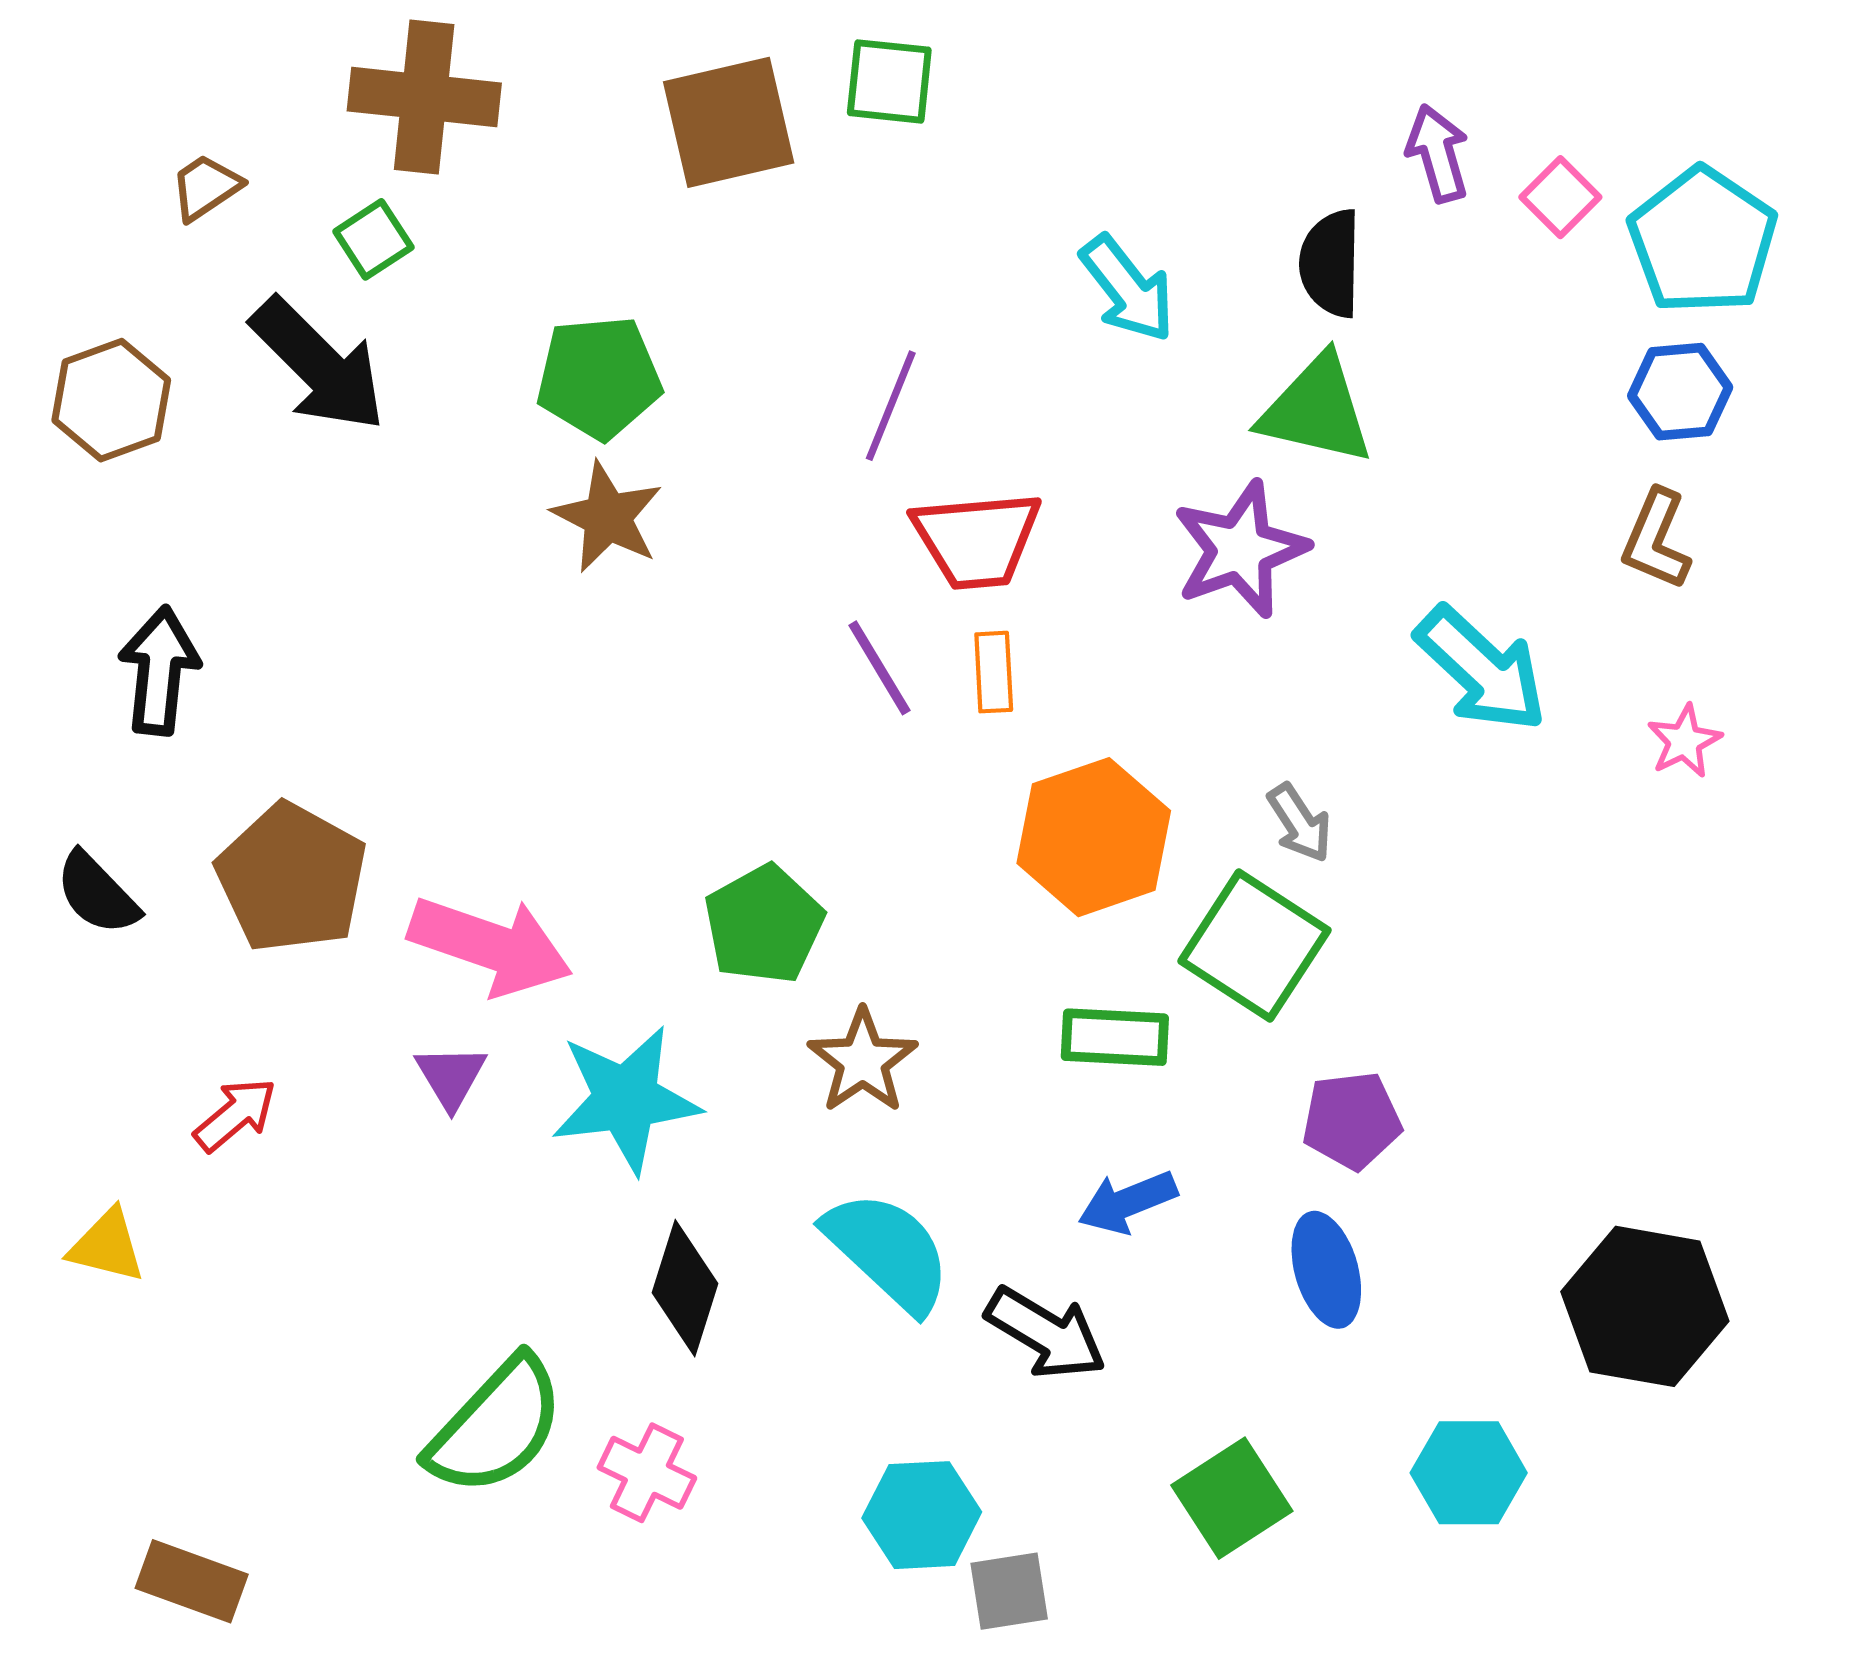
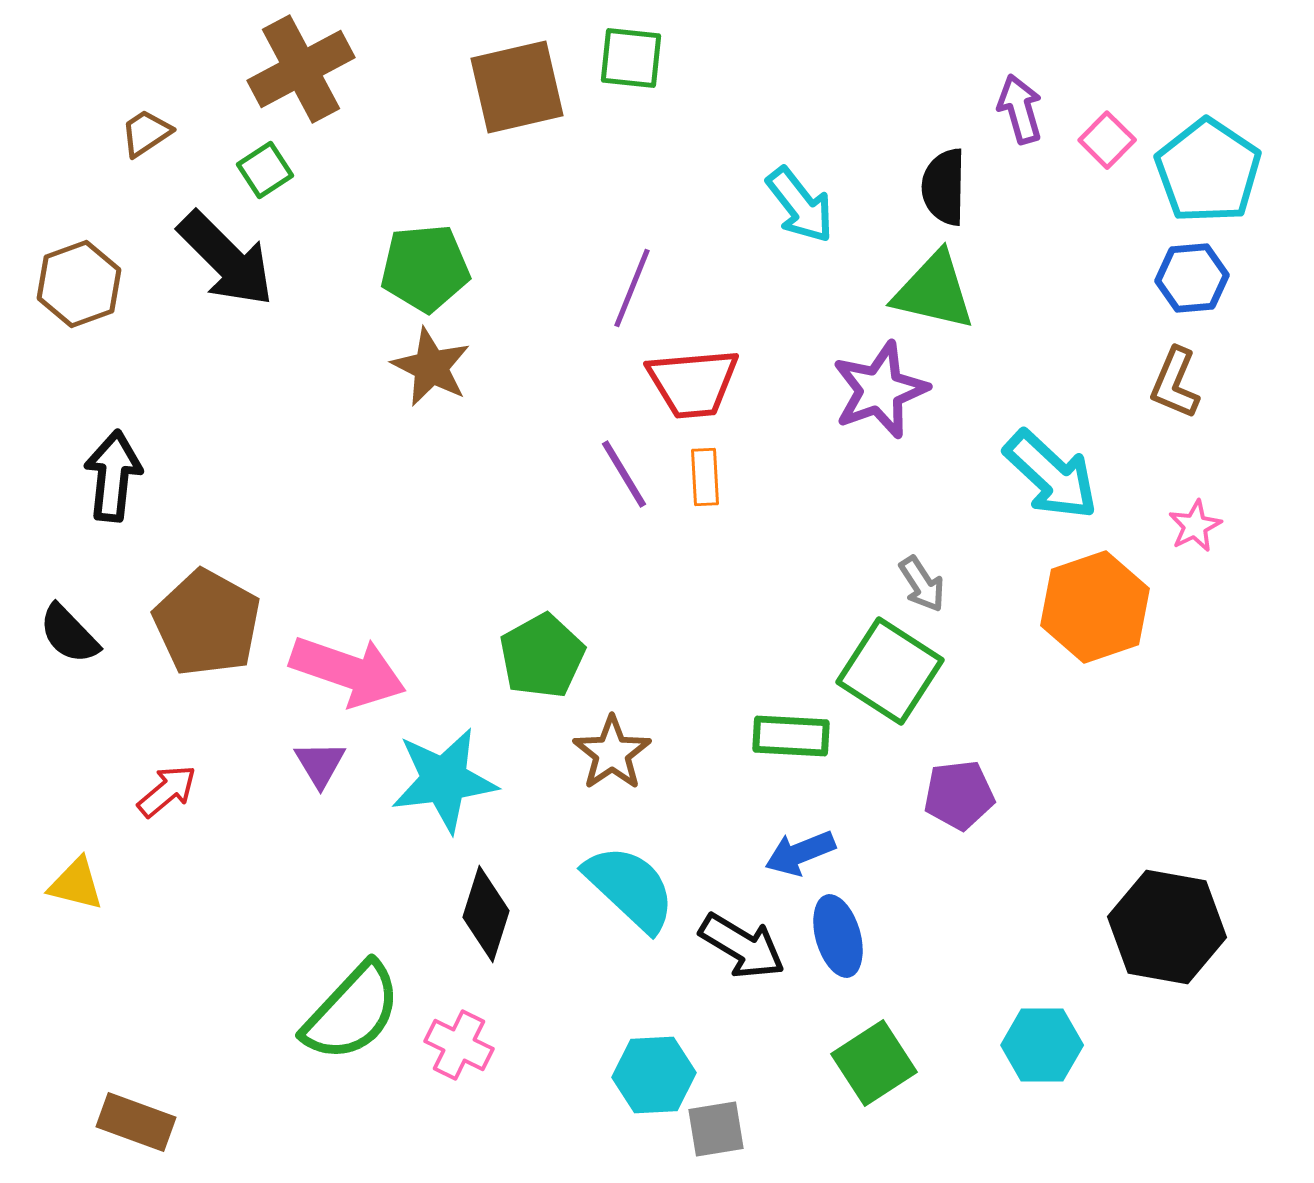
brown cross: (424, 97) -> (301, 69), turned -34
orange hexagon: (1094, 837) -> (1095, 607), moved
blue ellipse: (1326, 1270) -> (838, 936), moved

